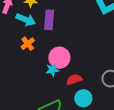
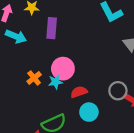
cyan arrow: (26, 20) -> (16, 36), moved
orange cross: (28, 44) -> (34, 78), moved

